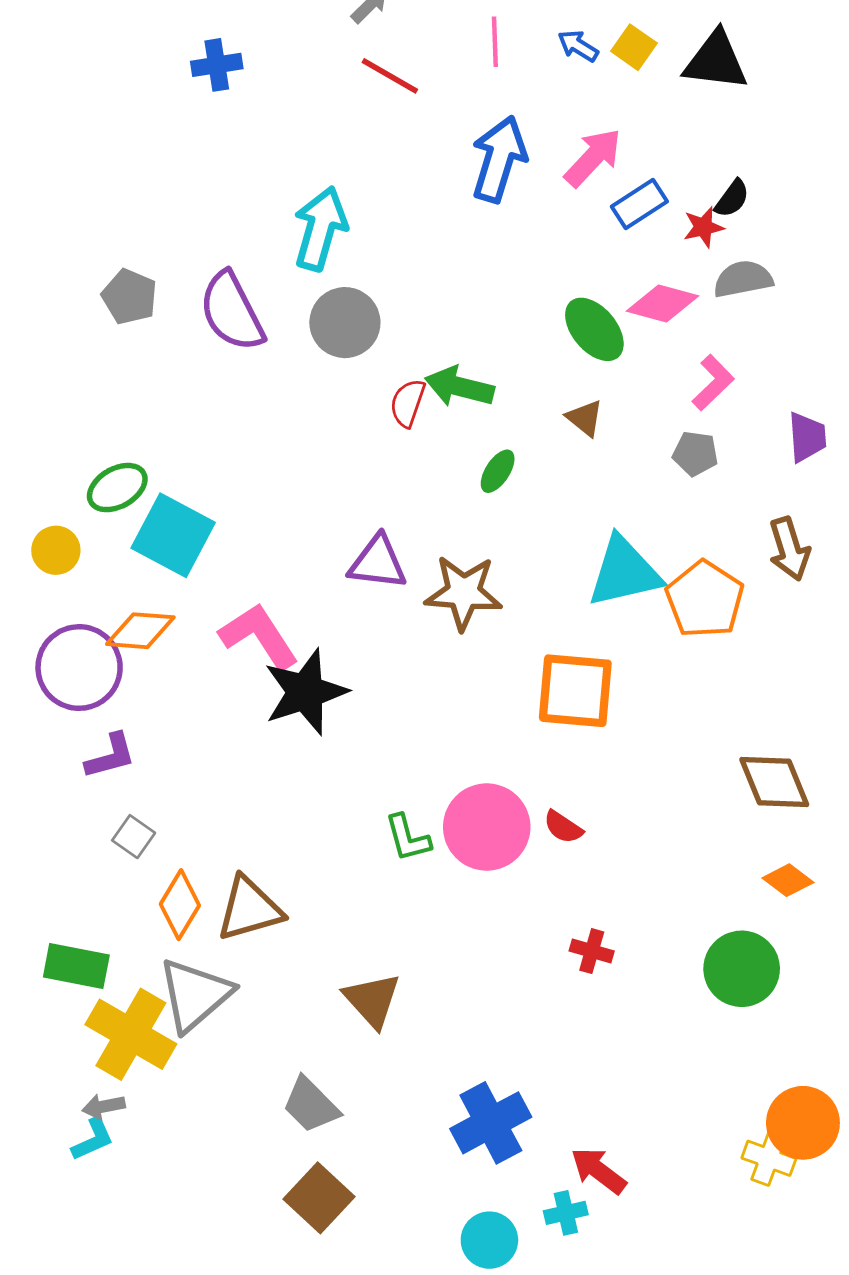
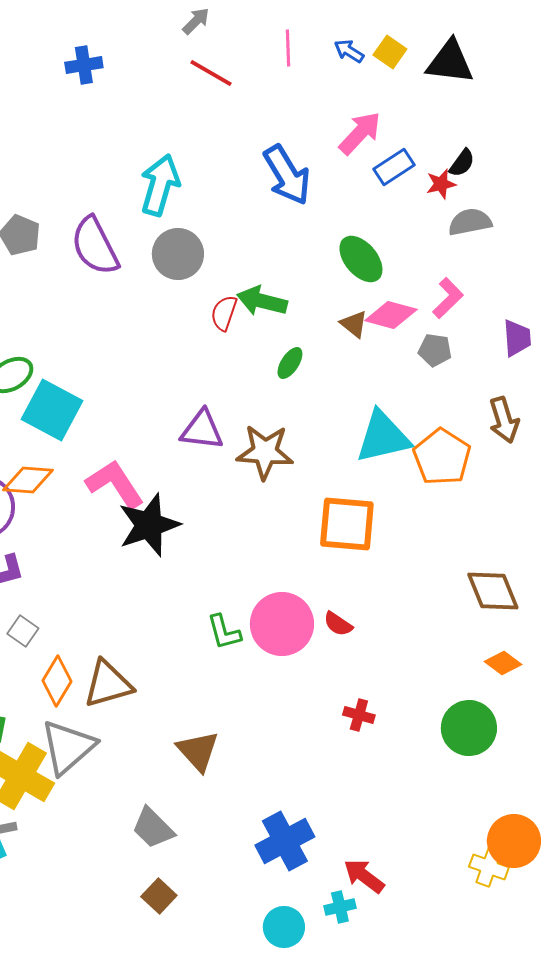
blue arrow: (499, 159) -> (287, 175), moved, turned 132
pink diamond: (663, 304) -> (391, 315), moved
brown square: (319, 1198) -> (159, 896), size x0.7

